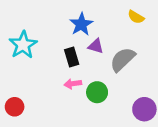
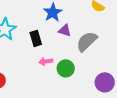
black rectangle: (72, 57) -> (36, 38), moved

